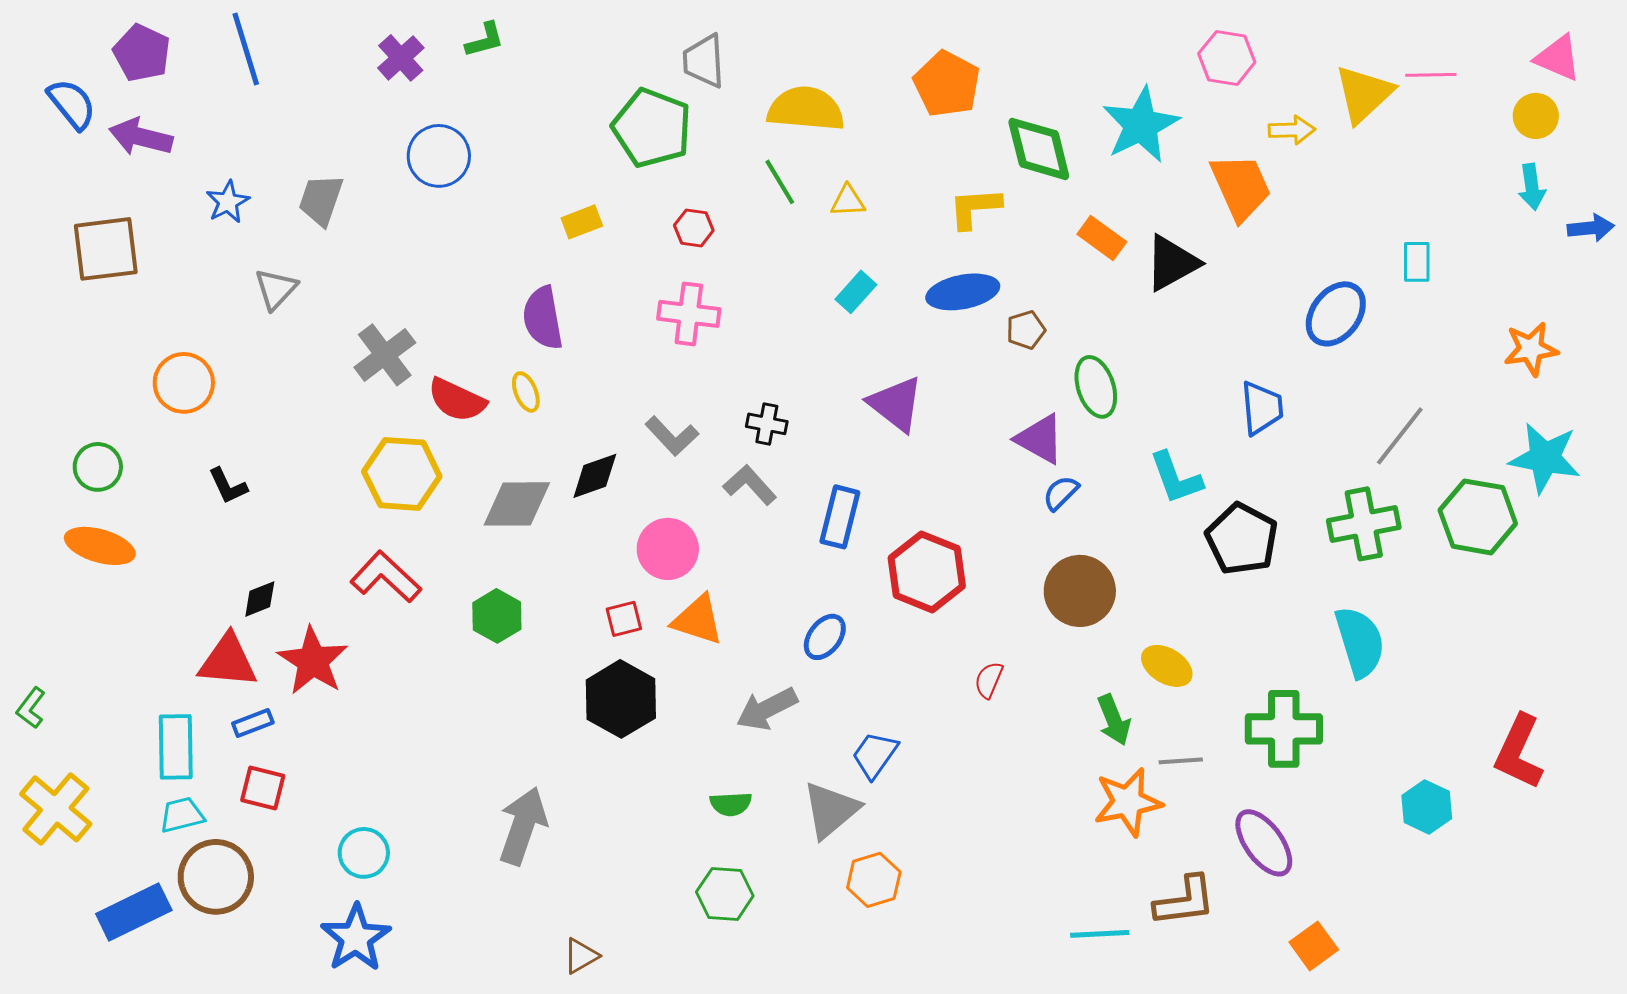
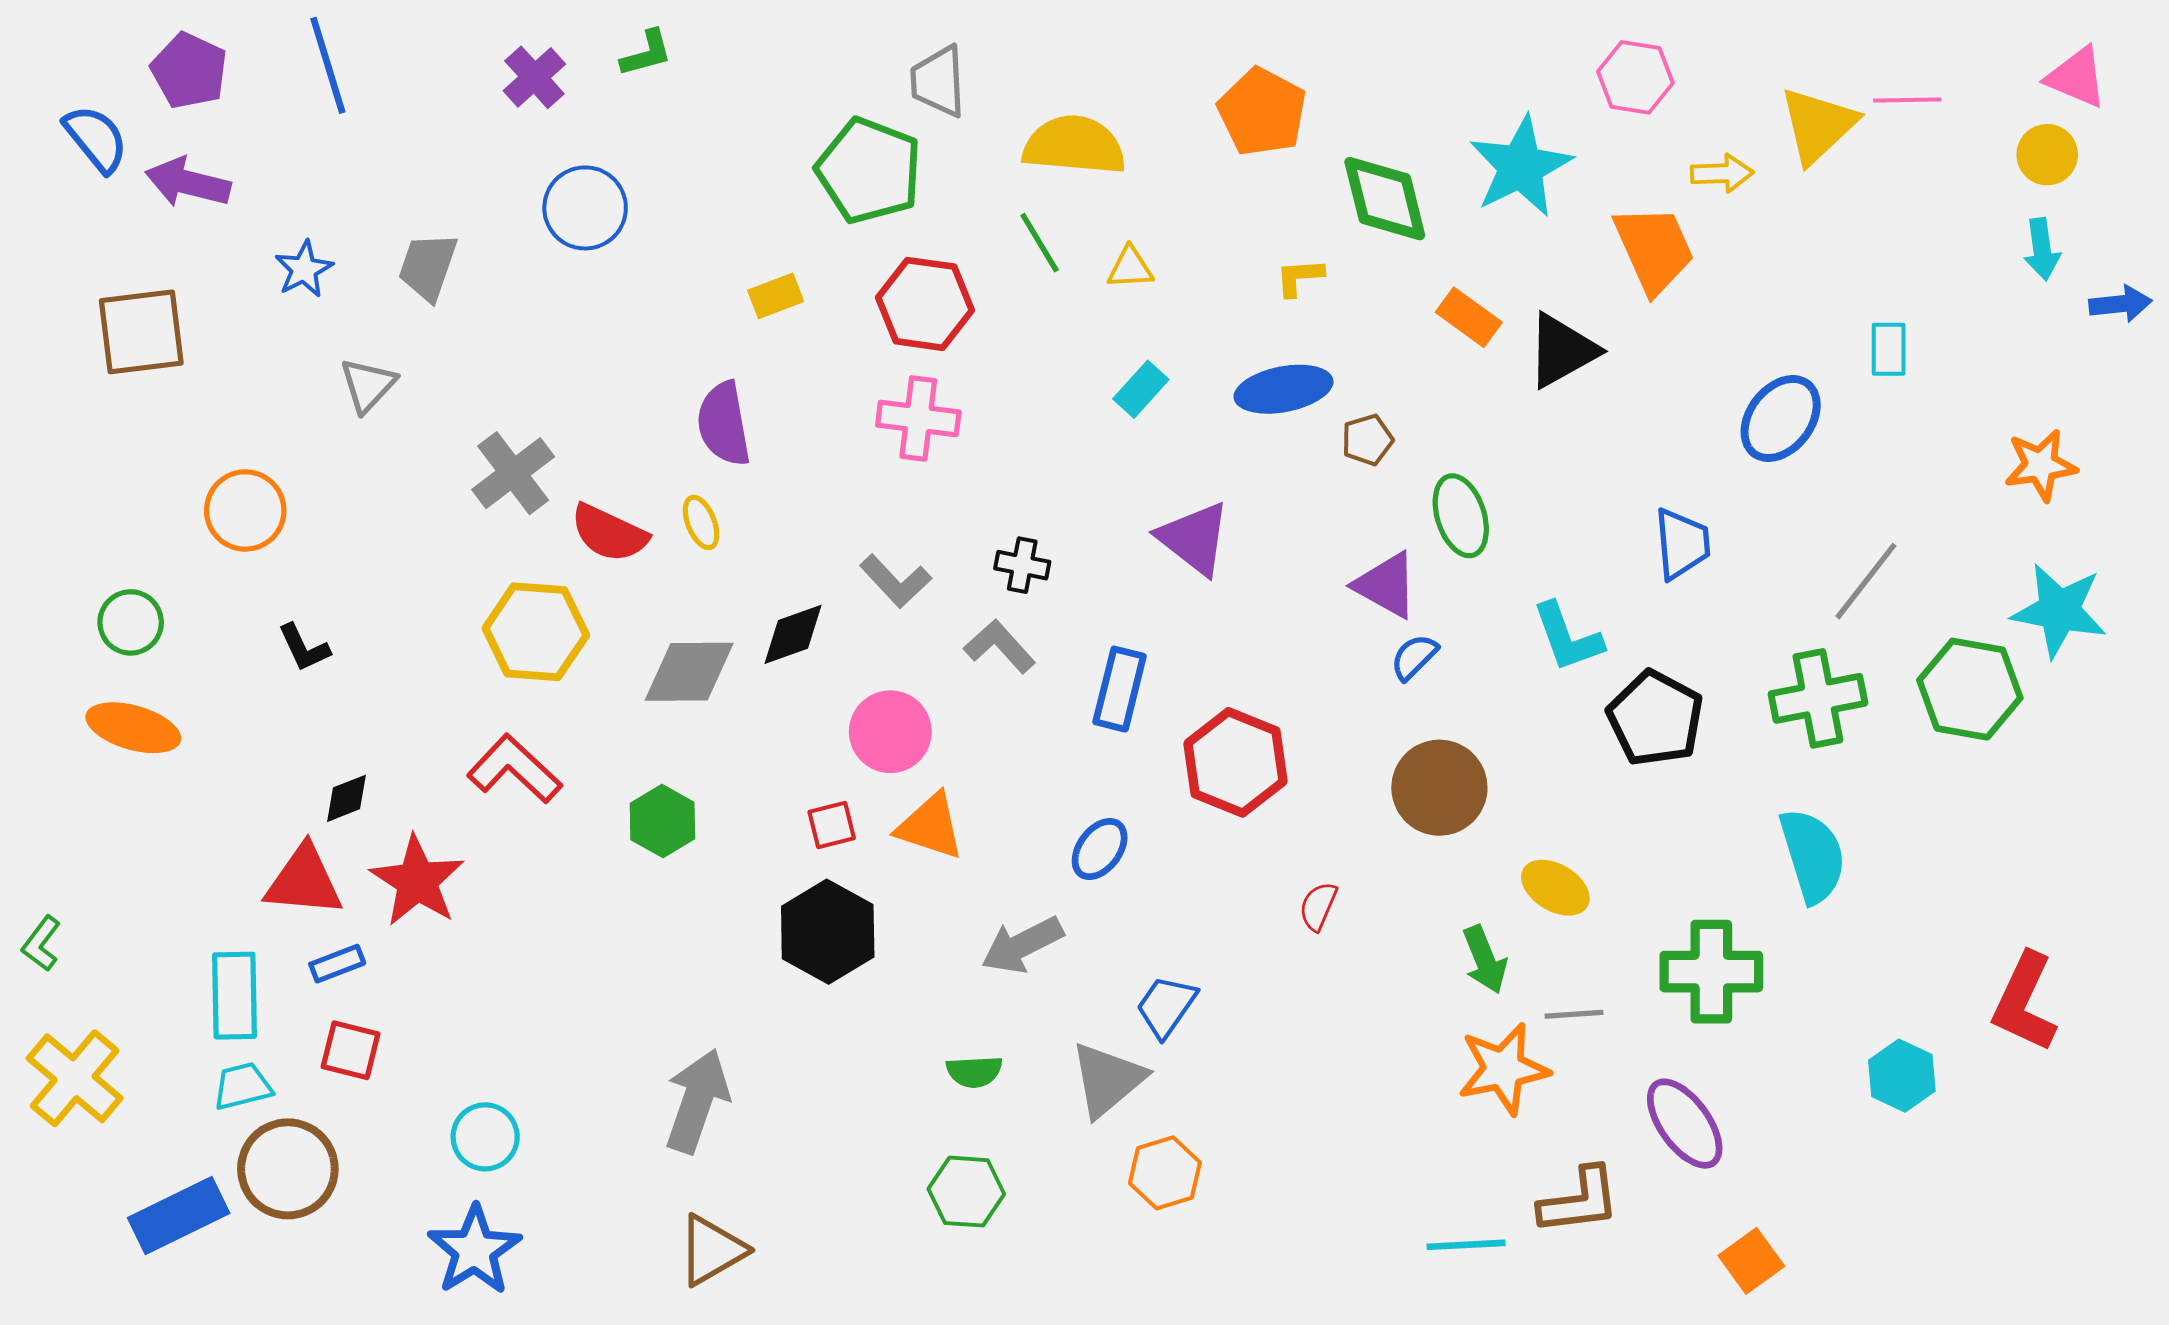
yellow L-shape: (975, 208) -> (1299, 277), size x0.7
red hexagon: (694, 228) -> (925, 304), size x1.8
brown triangle: (581, 956) -> (712, 1250), moved, size x1.5

